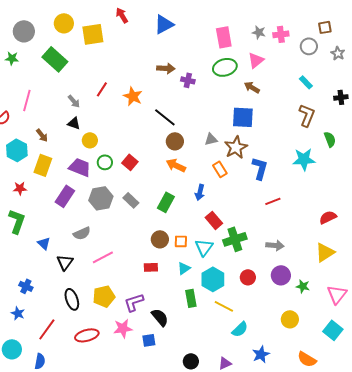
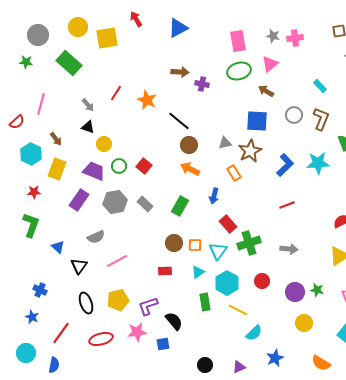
gray circle: (309, 46) -> (294, 115), moved
blue L-shape: (260, 168) -> (285, 165), moved, turned 30
purple circle: (281, 275) -> (295, 292), moved

